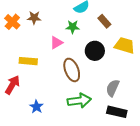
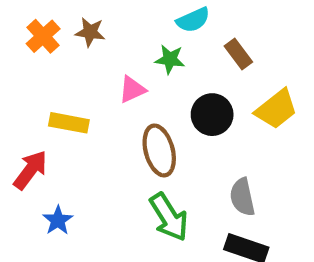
yellow trapezoid: (125, 45) -> (276, 109), turned 120
gray semicircle: (113, 88) -> (242, 197), turned -42
green arrow: (79, 101) -> (169, 217), turned 60
blue star: (36, 107) -> (58, 220), moved

